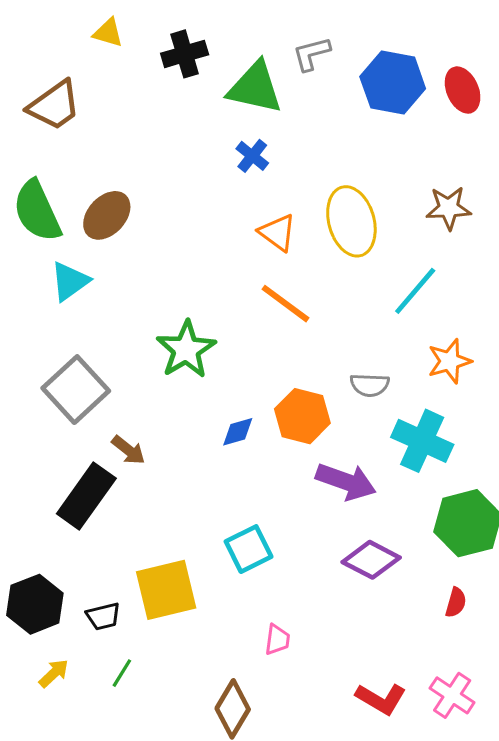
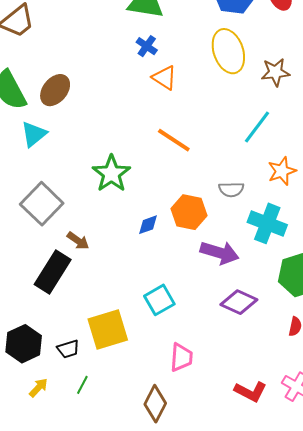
yellow ellipse: (351, 221) -> (228, 51), moved
orange triangle: (277, 233) -> (164, 78), moved
pink trapezoid: (277, 640) -> (181, 357), size x1.4

